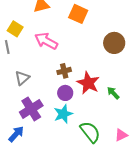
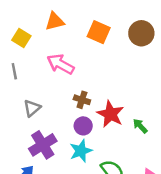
yellow square: (15, 29) -> (21, 38), moved
brown circle: (114, 43) -> (141, 33), moved
brown cross: (64, 71) -> (82, 100), turned 32

